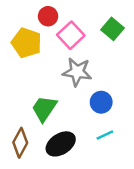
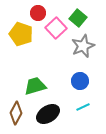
green square: (113, 29) -> (78, 18), moved
gray star: (77, 72) -> (83, 46), moved, turned -30
green trapezoid: (44, 109) -> (35, 86), turned 40

